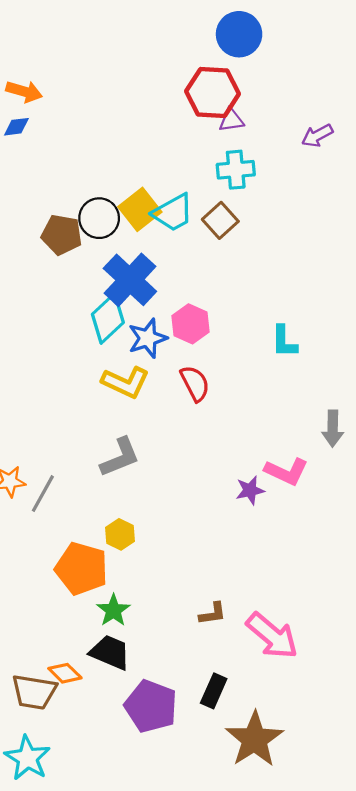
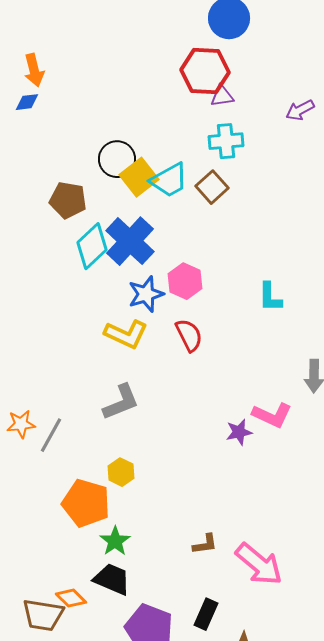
orange arrow: (24, 91) -> (34, 70), turned 60
black circle: (99, 218) -> (117, 159), moved
cyan diamond: (108, 318) -> (92, 246), moved

